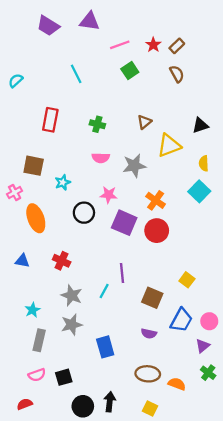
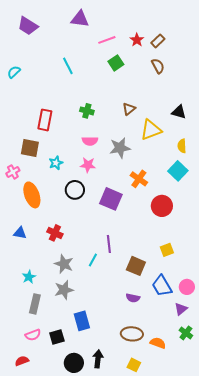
purple trapezoid: (48, 26) -> (28, 26), moved
red rectangle: (50, 120) -> (45, 120), moved
black triangle: (200, 125) -> (179, 112), turned 35
pink star: (109, 195) -> (88, 165), moved
red circle: (157, 231) -> (162, 206), moved
yellow square: (187, 280) -> (167, 250), turned 32
blue trapezoid: (181, 320) -> (162, 286), turned 120
blue rectangle: (105, 347) -> (82, 321), moved

